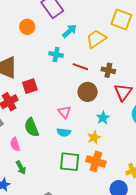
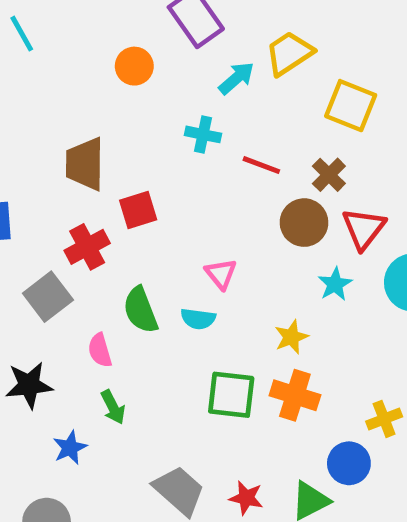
yellow square: (121, 20) -> (351, 106), moved
yellow trapezoid: (96, 39) -> (289, 53), moved
brown cross: (108, 70) -> (329, 175), turned 32
brown circle: (88, 92) -> (304, 223), moved
cyan star: (103, 118) -> (335, 284), moved
cyan semicircle: (64, 132) -> (198, 319), moved

